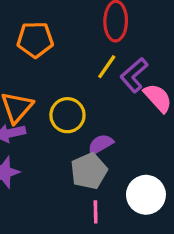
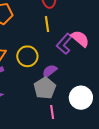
yellow line: (107, 67) -> (47, 24), turned -35
purple L-shape: (134, 75) -> (64, 44), moved

